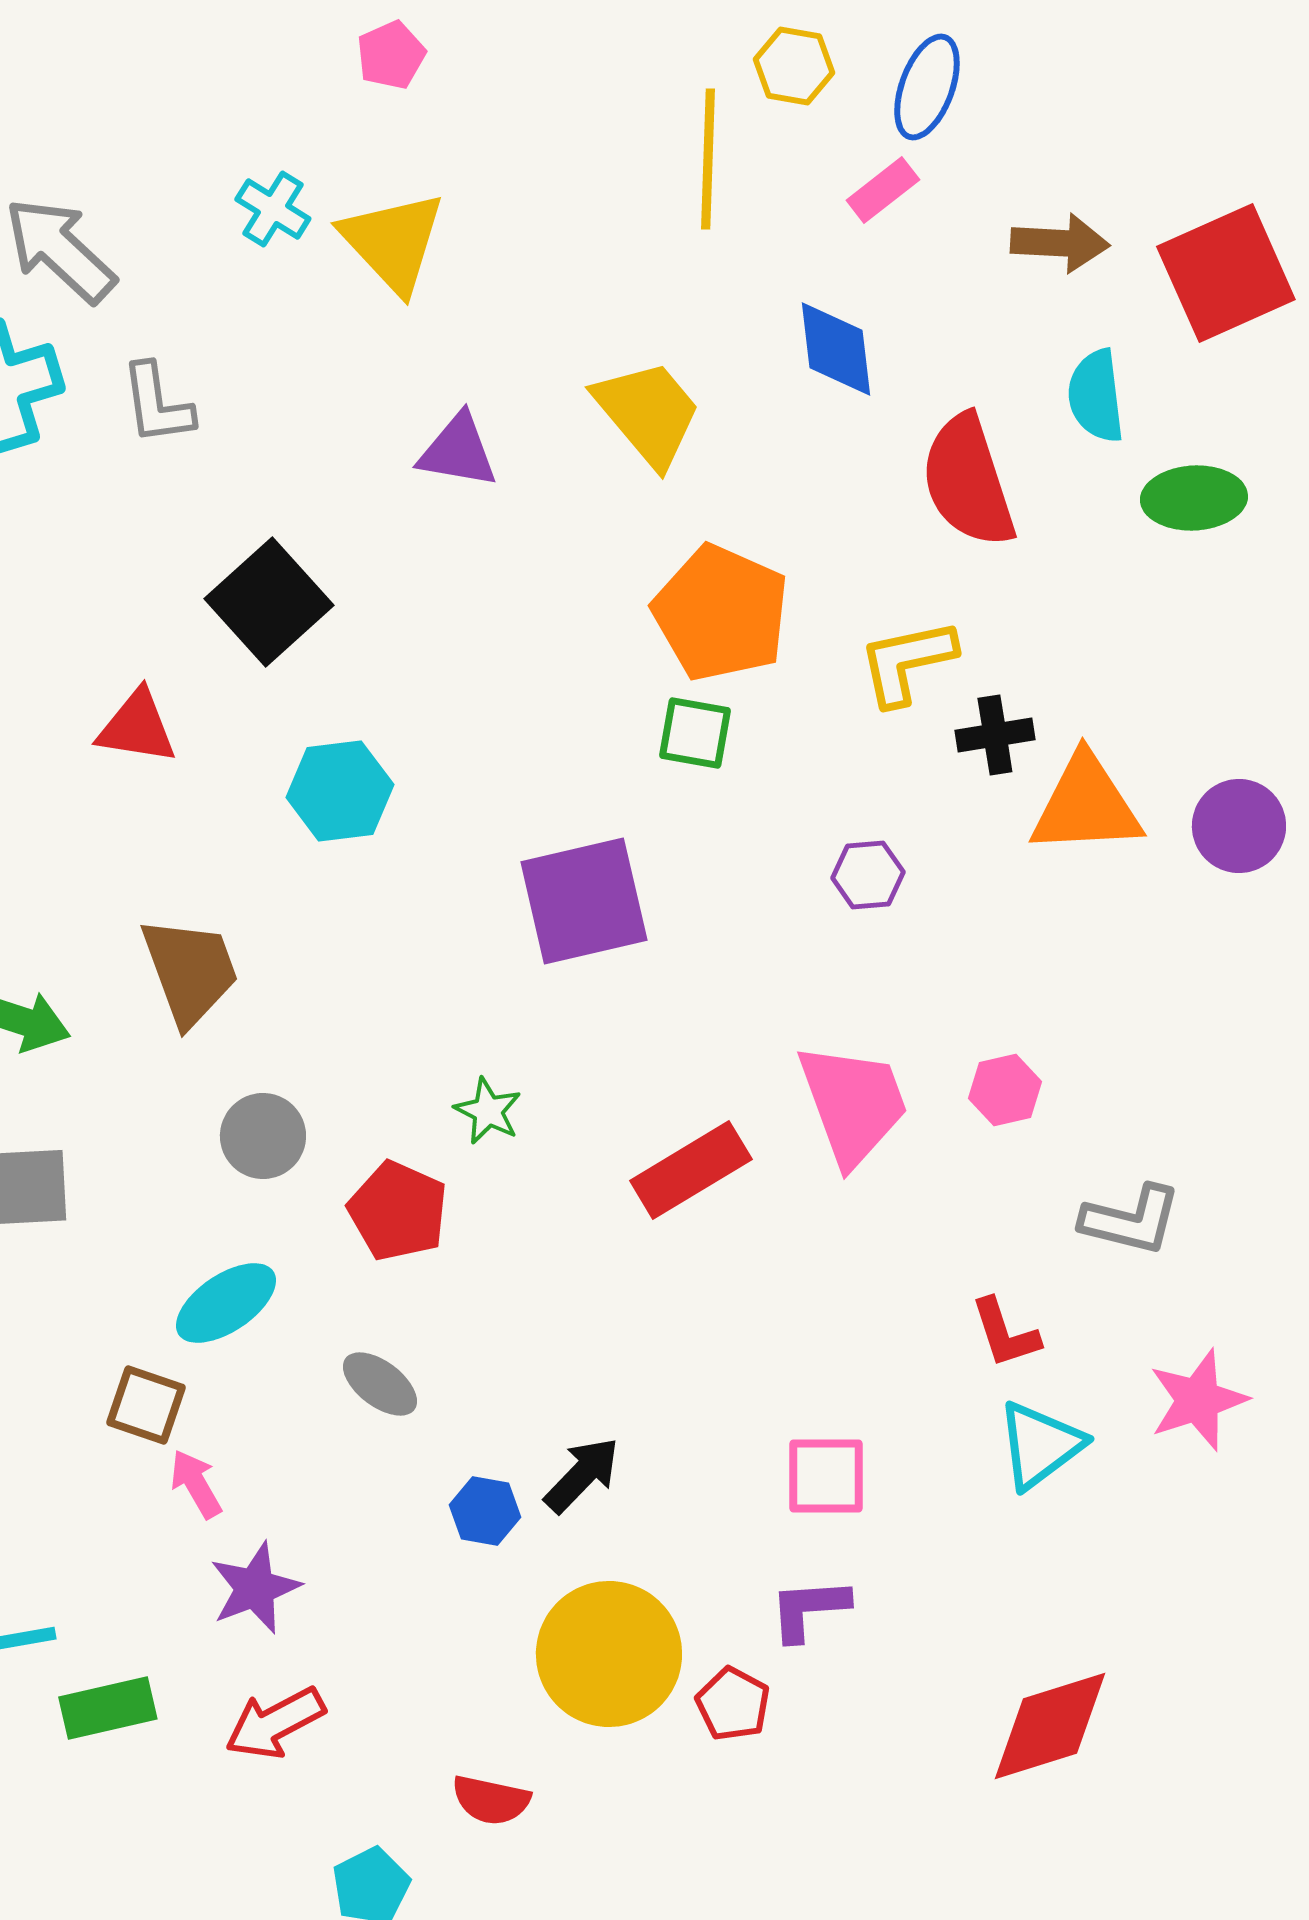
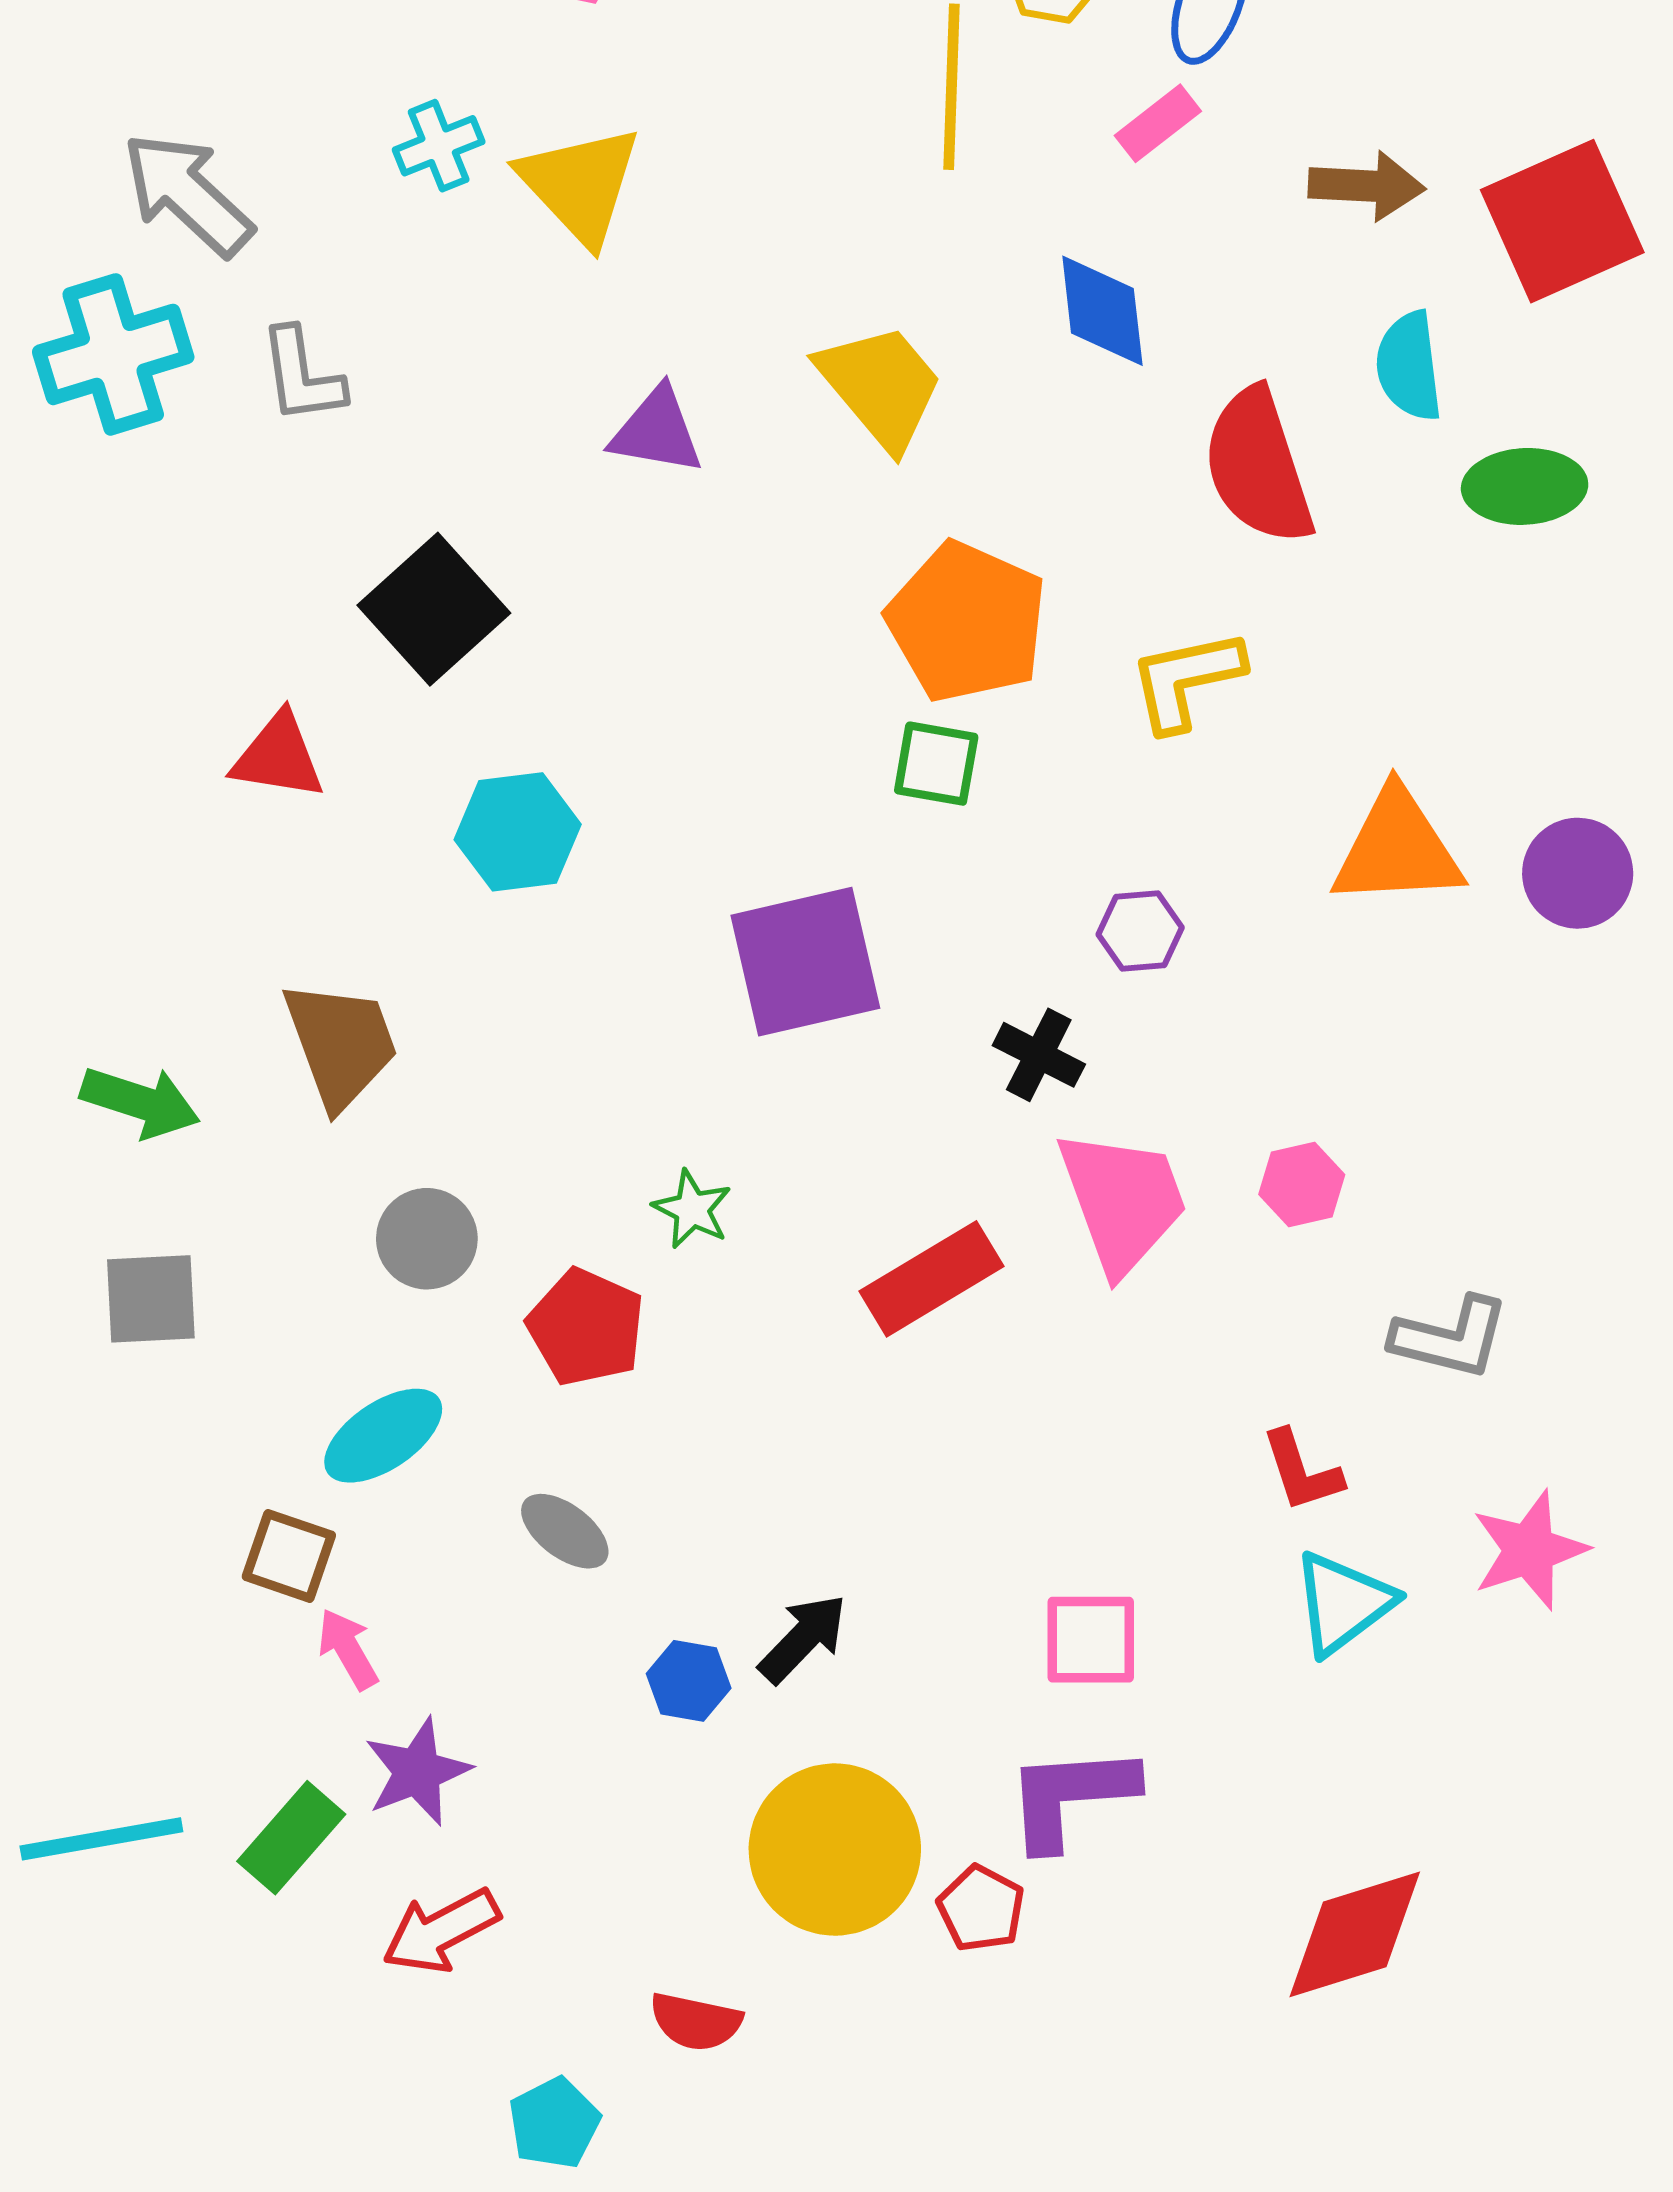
cyan cross: (273, 209) -> (439, 146), turned 36
black cross: (995, 735) -> (1039, 1055), moved, turned 36
purple L-shape: (809, 1609) -> (1071, 1796), size x1.4
green rectangle: (108, 1708) -> (291, 1838), moved, turned -36

